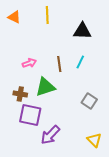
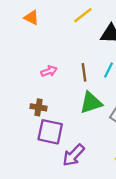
yellow line: (47, 15) -> (83, 15), moved, turned 54
green triangle: (45, 87) -> (91, 103), moved

